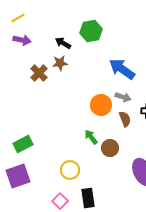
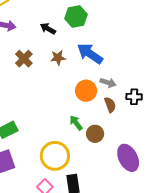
brown star: (60, 63) -> (58, 58), moved
blue arrow: (122, 69) -> (90, 54), moved
yellow circle: (70, 170) -> (55, 156), size x1.5

